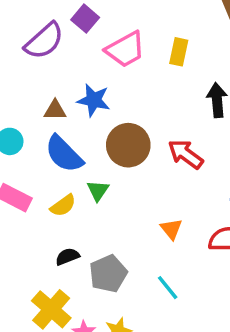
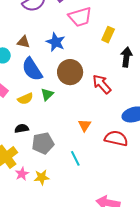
yellow rectangle: (179, 52) -> (108, 35), moved
brown triangle: (55, 110) -> (23, 42), moved

